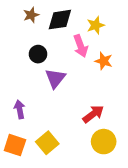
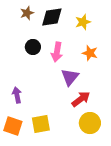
pink arrow: (81, 46) -> (57, 52), moved, turned 30
purple triangle: (55, 78) -> (70, 77), moved
yellow square: (47, 143) -> (41, 124), turned 30

